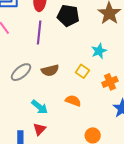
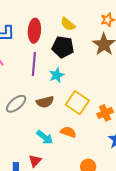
cyan star: (99, 51) -> (57, 75), moved
yellow square: (82, 71) -> (77, 103), size x1.6
cyan arrow: (40, 107) -> (45, 137), moved

